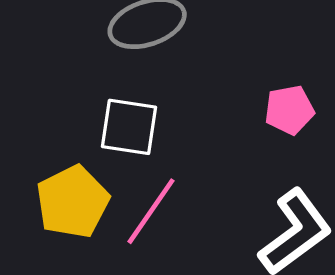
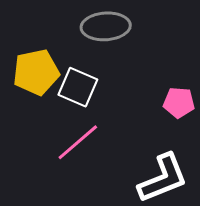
yellow pentagon: (73, 202) -> (36, 72), moved

